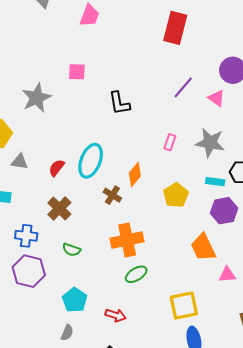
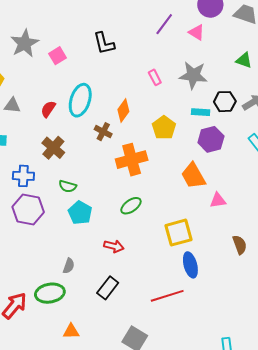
pink square: (77, 72) -> (58, 56), moved, turned -30
pink rectangle: (170, 142) -> (155, 77), turned -42
orange cross: (127, 240) -> (132, 160), moved
cyan pentagon: (75, 300) -> (80, 213), moved

